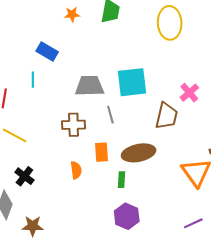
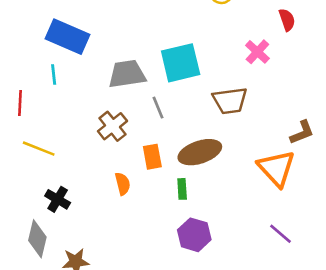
blue rectangle: (47, 52) -> (67, 37), size x1.5
pink cross: (189, 93) -> (257, 52), moved
brown trapezoid: (166, 116) -> (230, 101), turned 76
brown cross: (74, 125) -> (112, 126), turned -30
purple line: (193, 223) -> (280, 234), turned 72

